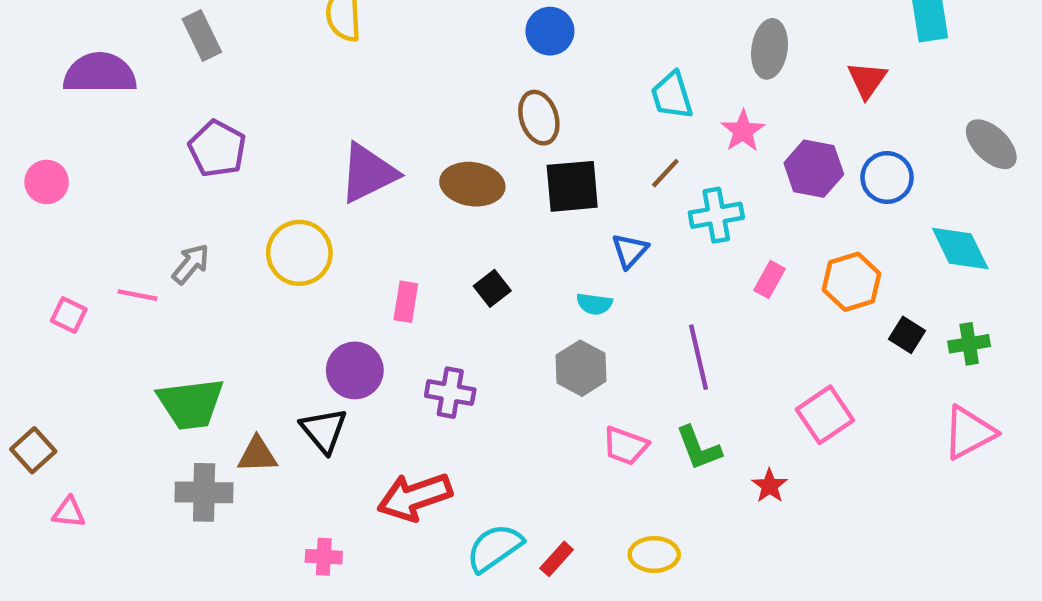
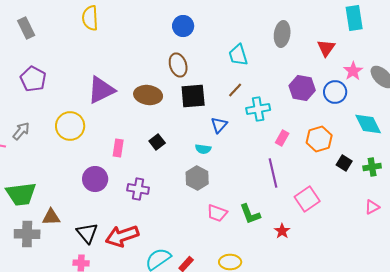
pink star: (743, 131) -> (353, 71), moved
purple line: (699, 357) -> (273, 173), moved
black triangle: (324, 430) -> (87, 233), moved
pink triangle: (969, 433) -> (372, 207), size x0.6

